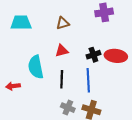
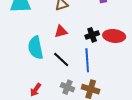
black line: (62, 79) -> (61, 59), turned -48
red arrow: (13, 86) -> (36, 90), moved, turned -48

